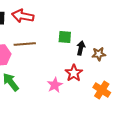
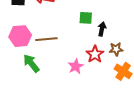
brown line: (25, 44) -> (46, 39), moved
brown star: (99, 54) -> (116, 49), moved

